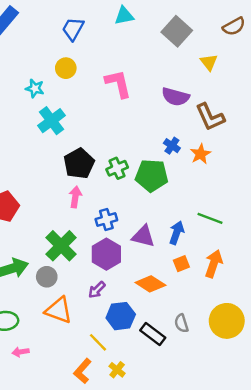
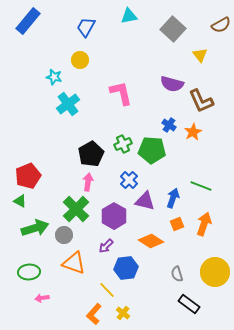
pink L-shape: (118, 84) -> (121, 93), moved
black pentagon: (79, 164) -> (91, 154), moved
pink arrow: (75, 197) -> (88, 182), moved
blue cross: (106, 220) -> (129, 180), moved, turned -30
black rectangle: (153, 334) -> (189, 304), moved

